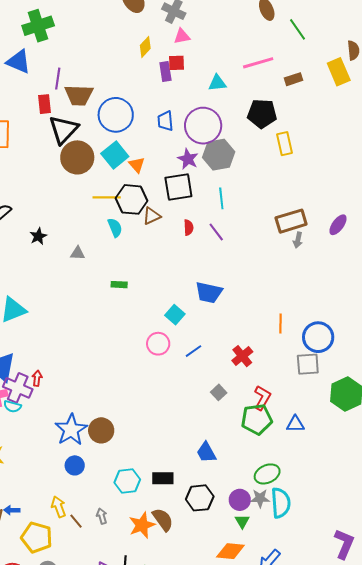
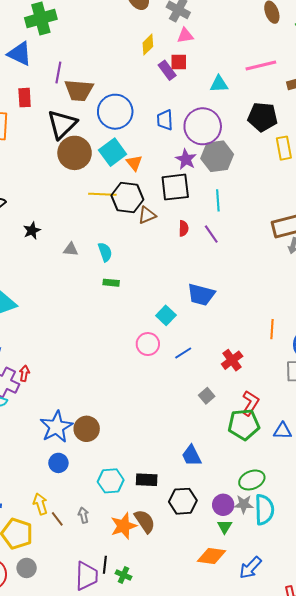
purple rectangle: (165, 72) -> (167, 70), turned -30
red rectangle: (45, 104) -> (25, 98), moved
cyan semicircle: (115, 228) -> (105, 252), moved

